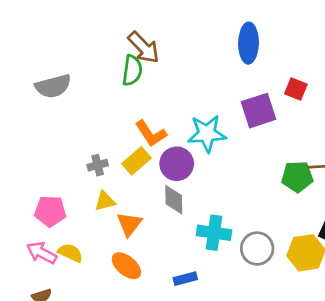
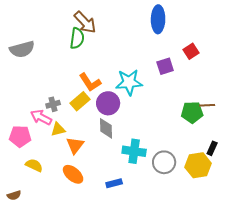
red square: (296, 89) -> (191, 51), turned 35
purple square: (259, 111) -> (165, 66), size x0.7
pink arrow: (42, 253) -> (41, 117), moved

